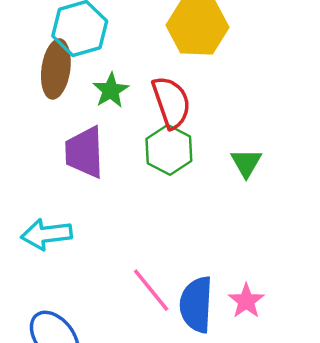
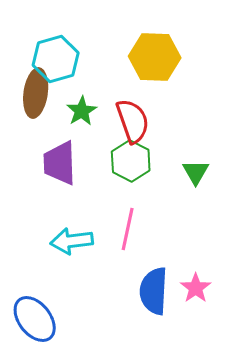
cyan arrow: (46, 234) -> (72, 241), moved
pink line: (151, 290) -> (128, 229), moved, turned 51

